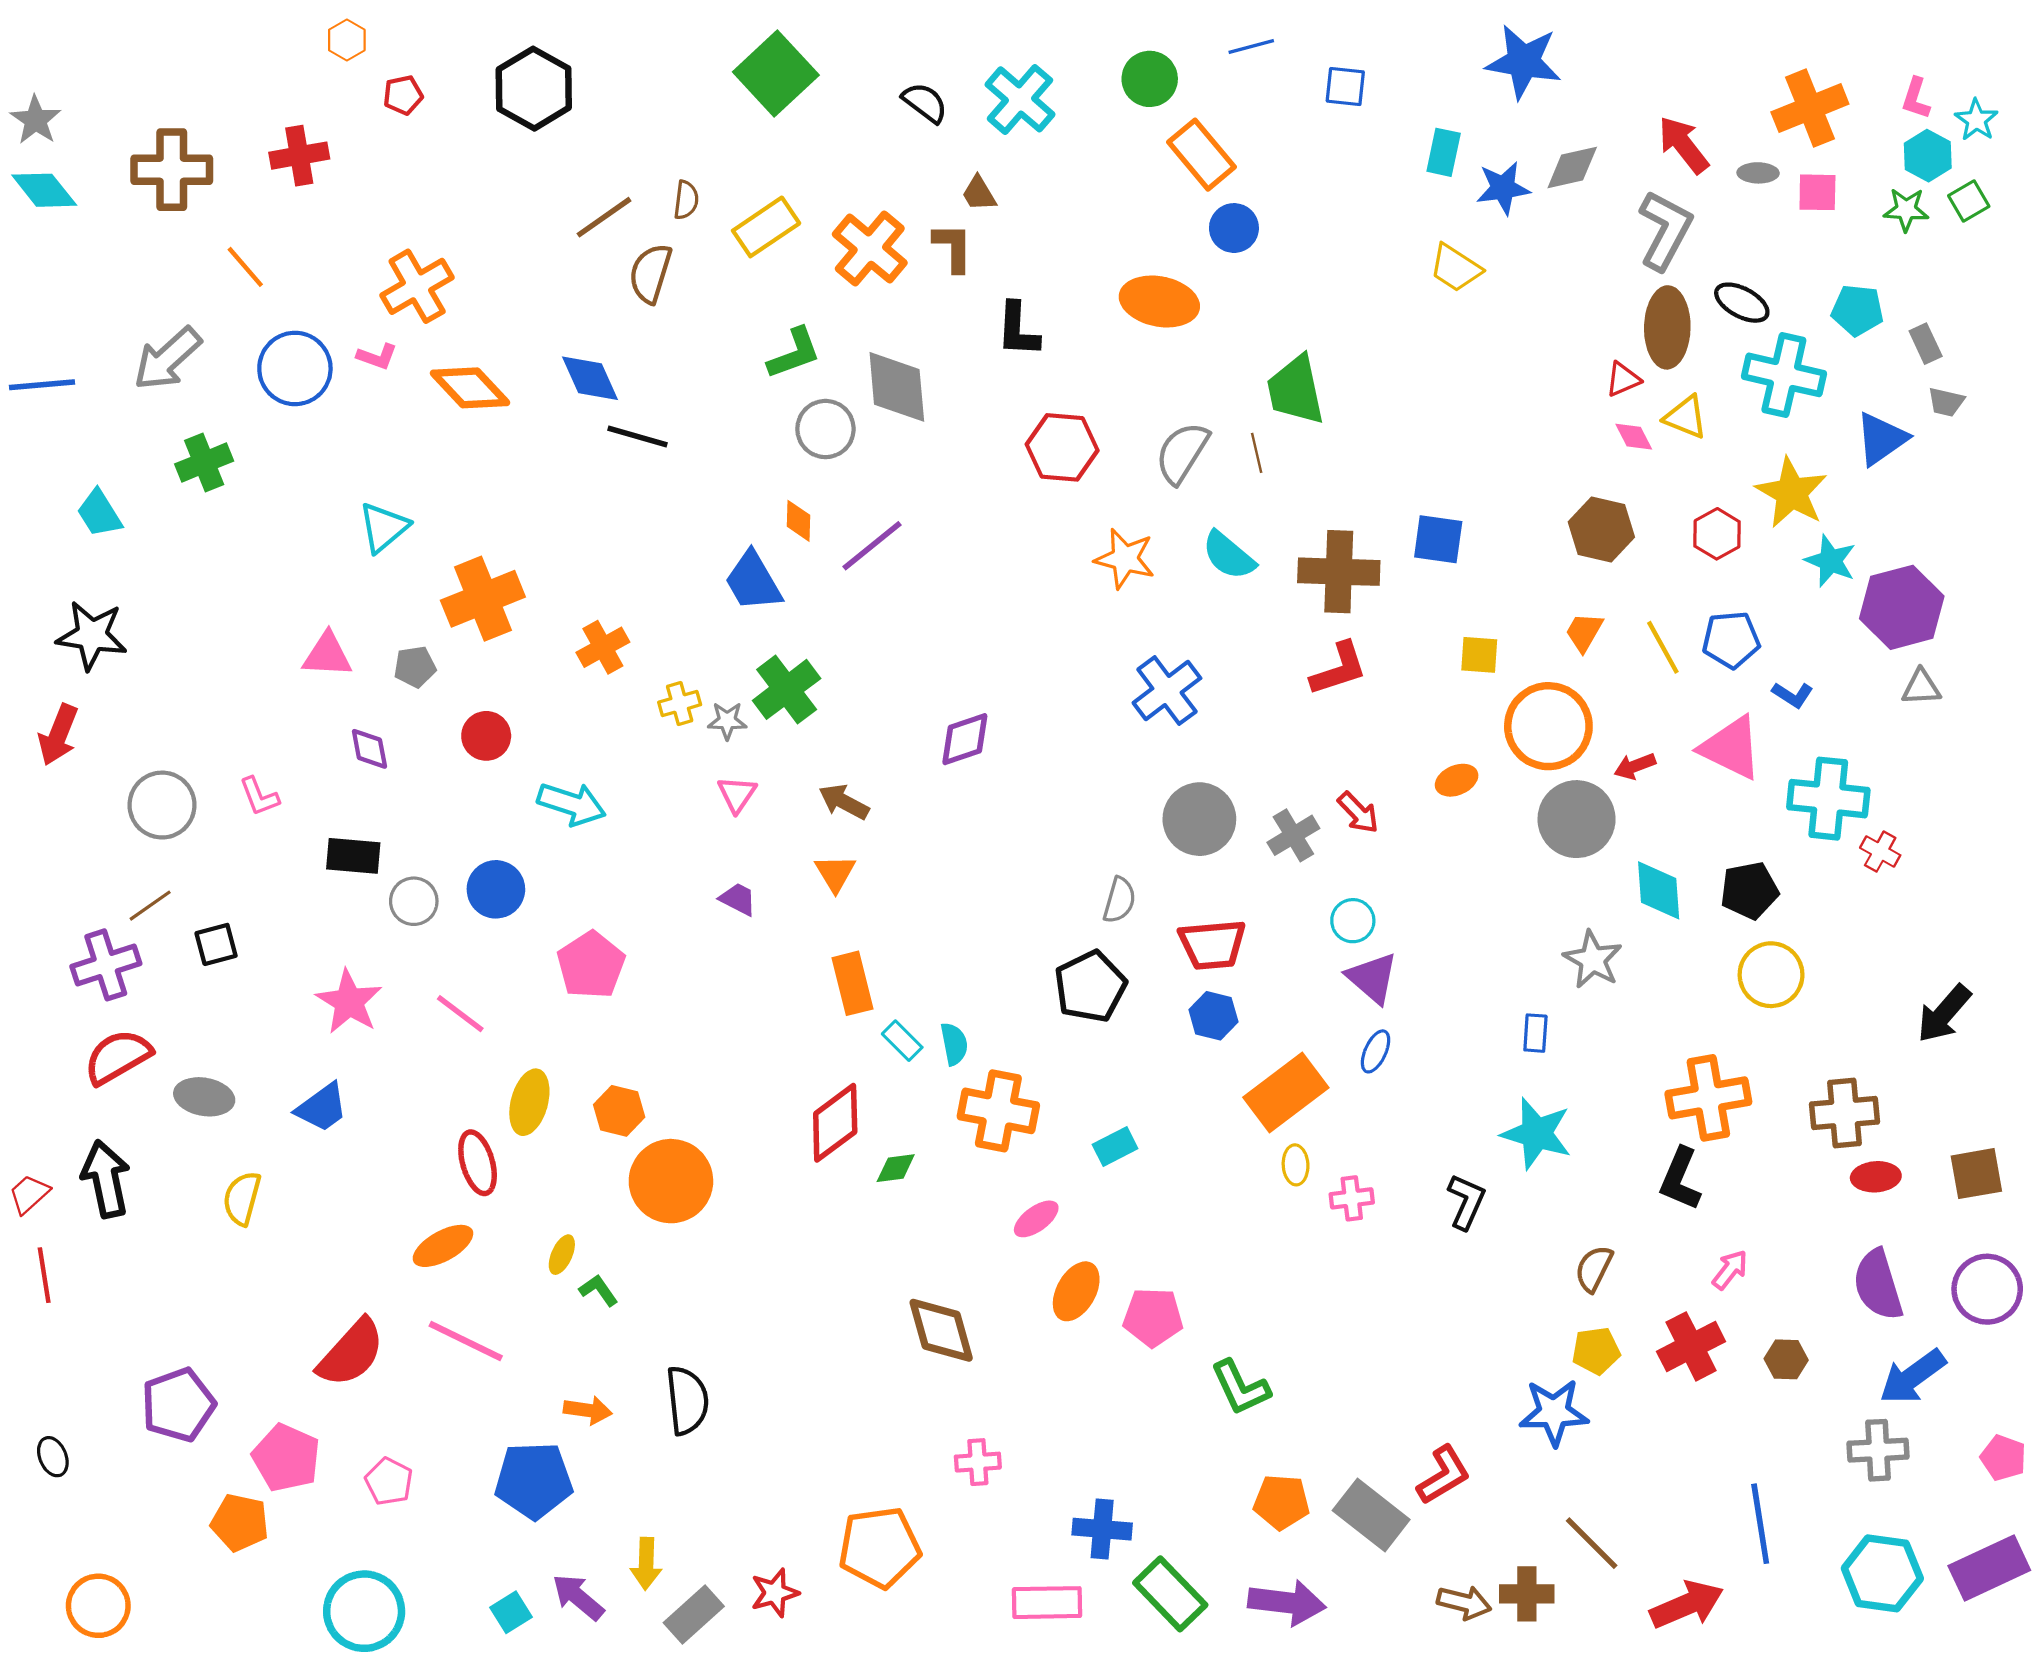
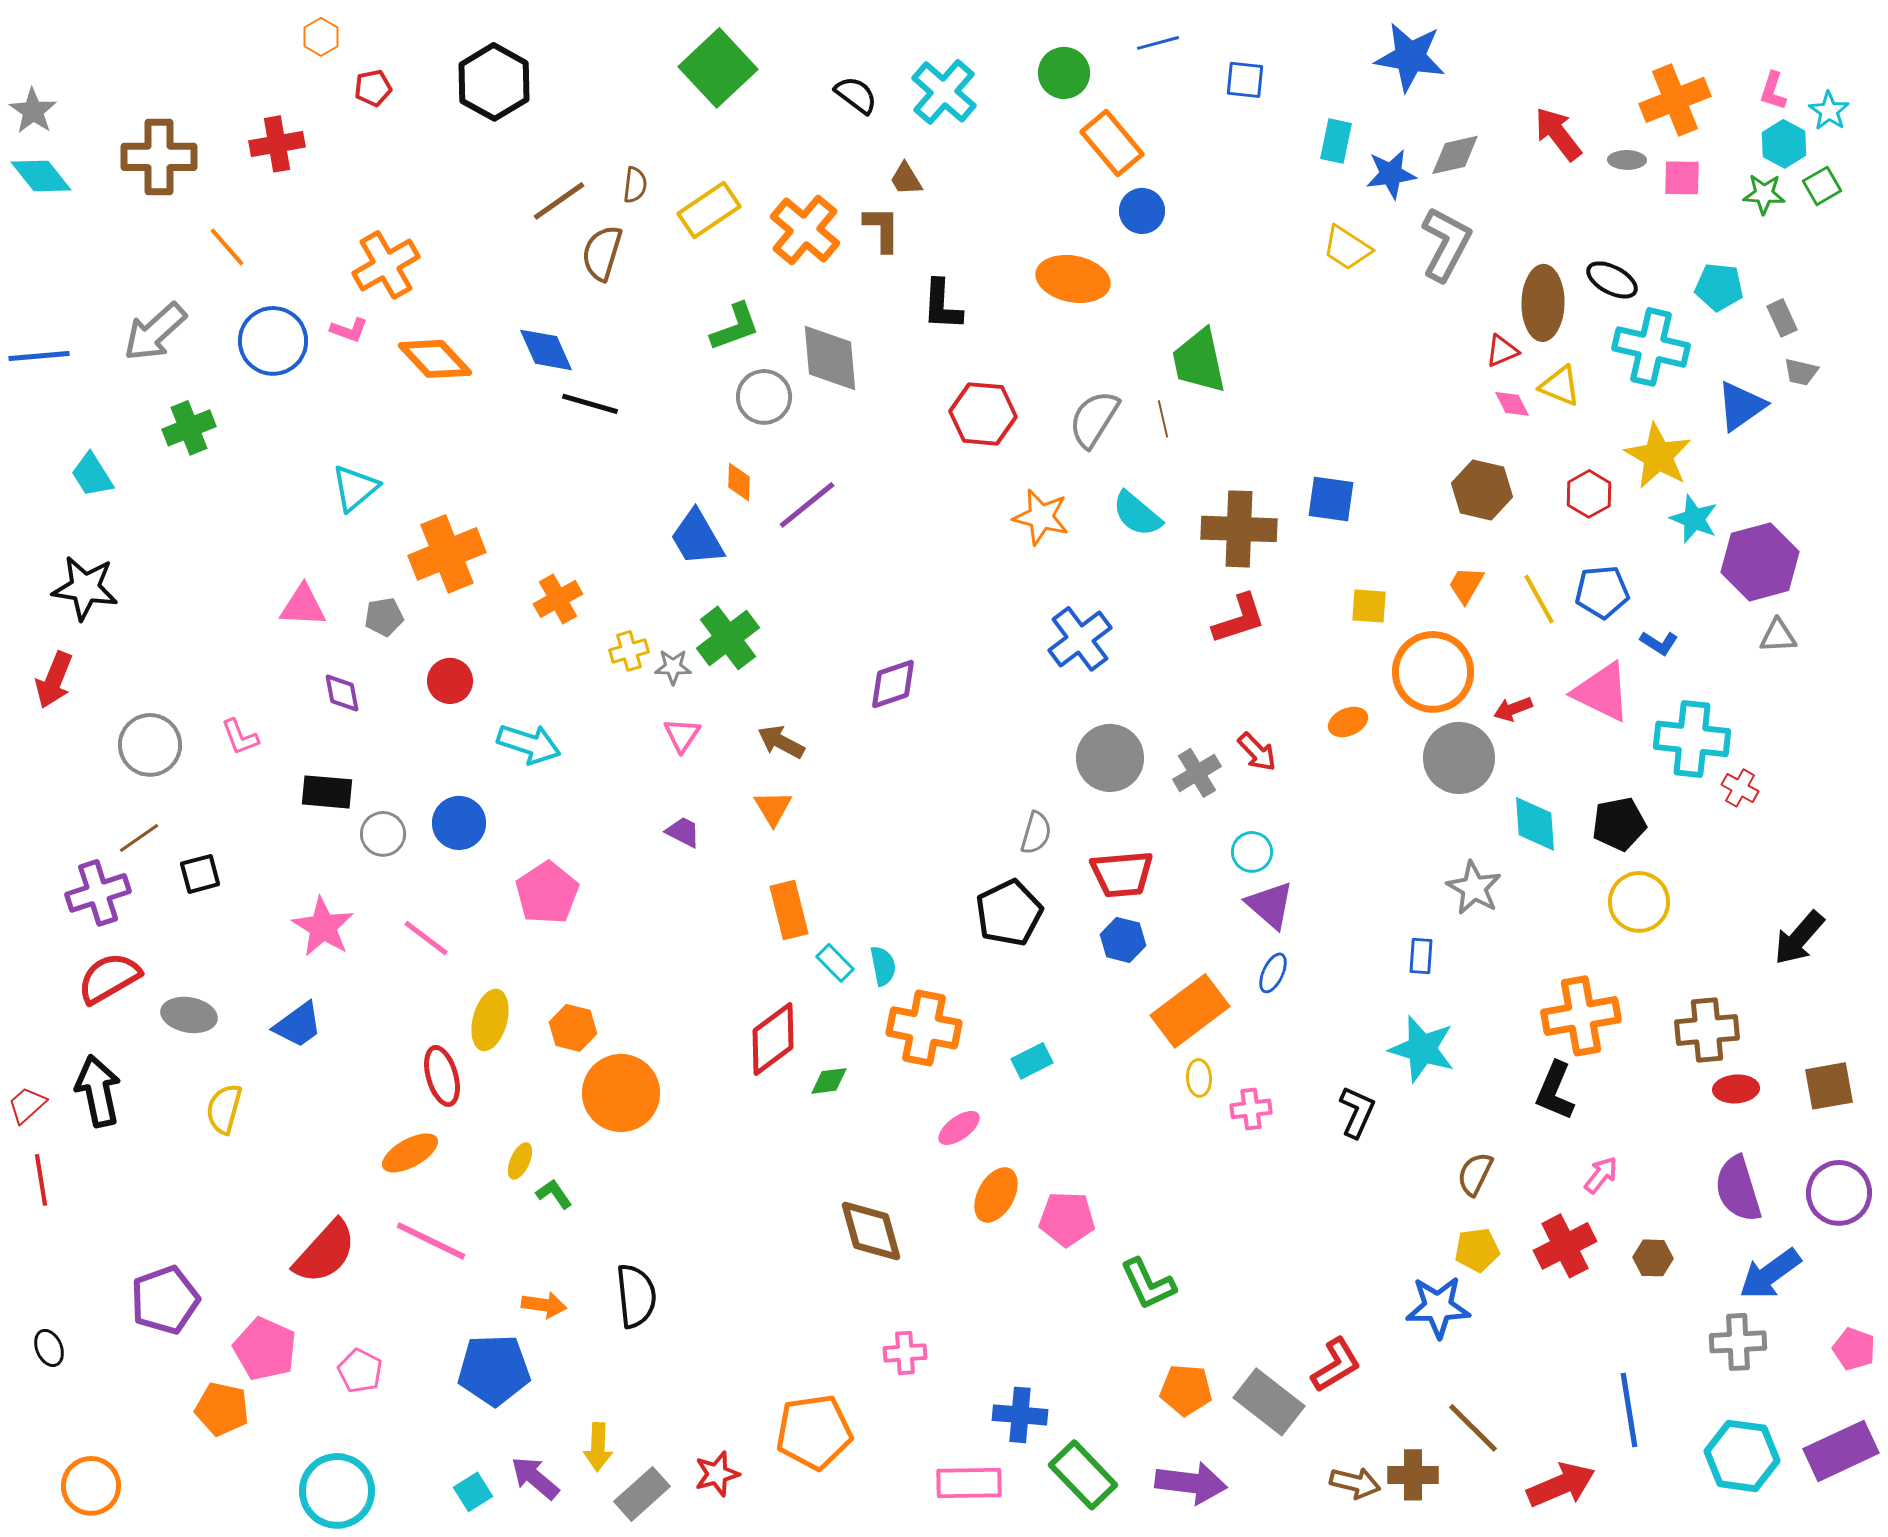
gray L-shape: (1665, 230) -> (1446, 244), moved

